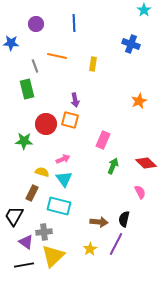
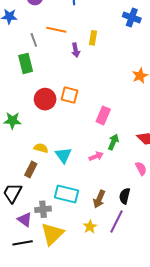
purple arrow: (75, 100) -> (76, 50), moved
green star: (24, 141) -> (12, 121), moved
pink arrow: (63, 159) -> (96, 156), moved
cyan rectangle: (59, 206) -> (66, 194), moved
brown arrow: (99, 222) -> (99, 199), turned 108

